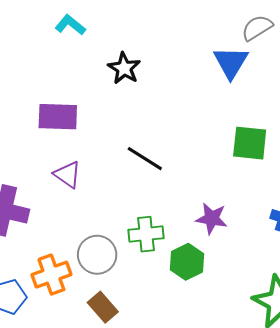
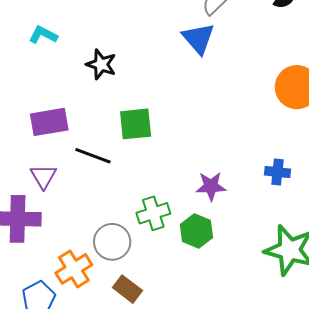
green square: (250, 143) -> (136, 124), moved
black line: (145, 159) -> (93, 156), moved
purple triangle: (67, 175) -> (43, 176), moved, turned 36

